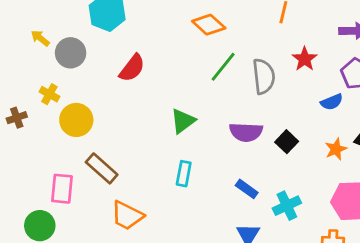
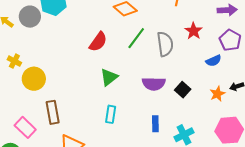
gray circle: (71, 53) -> (30, 17), moved
red semicircle: (132, 68) -> (98, 42), moved
brown rectangle: (102, 168) -> (53, 112), turned 40
pink rectangle: (62, 189) -> (25, 127), turned -50
blue rectangle: (247, 189) -> (155, 124), turned 56

